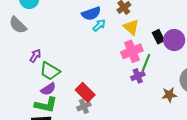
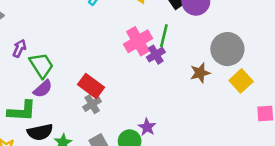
pink cross: (132, 51) -> (138, 41), moved
green trapezoid: (50, 71) -> (41, 65), turned -145
green L-shape: (46, 105) -> (22, 111), moved

